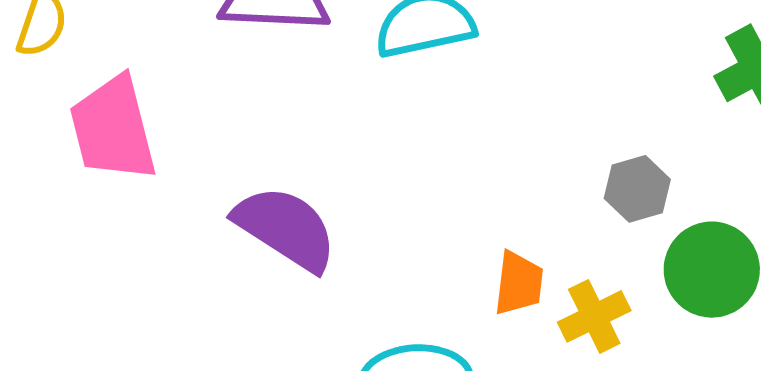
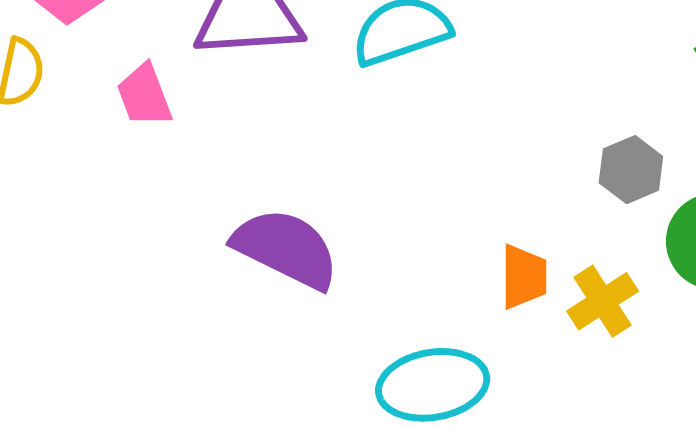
pink trapezoid: (113, 129) -> (144, 95), moved, size x0.6

